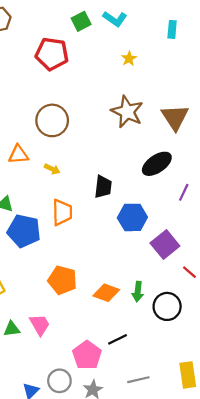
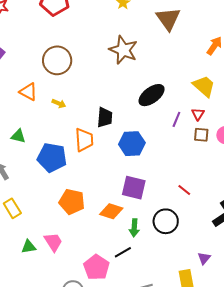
brown triangle: (175, 117) -> (168, 19), moved
orange triangle: (18, 155) -> (28, 92), turned 36
orange trapezoid: (62, 212) -> (84, 140), moved
blue pentagon: (24, 231) -> (52, 158), moved
purple square: (165, 245) -> (134, 188), moved, turned -35
green arrow: (138, 292) -> (134, 228), moved

